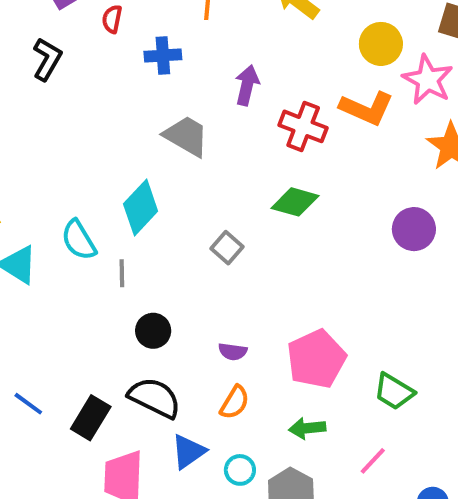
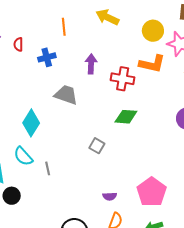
cyan diamond: (141, 208) -> (31, 123), moved
black circle: (153, 331) -> (12, 196), moved

